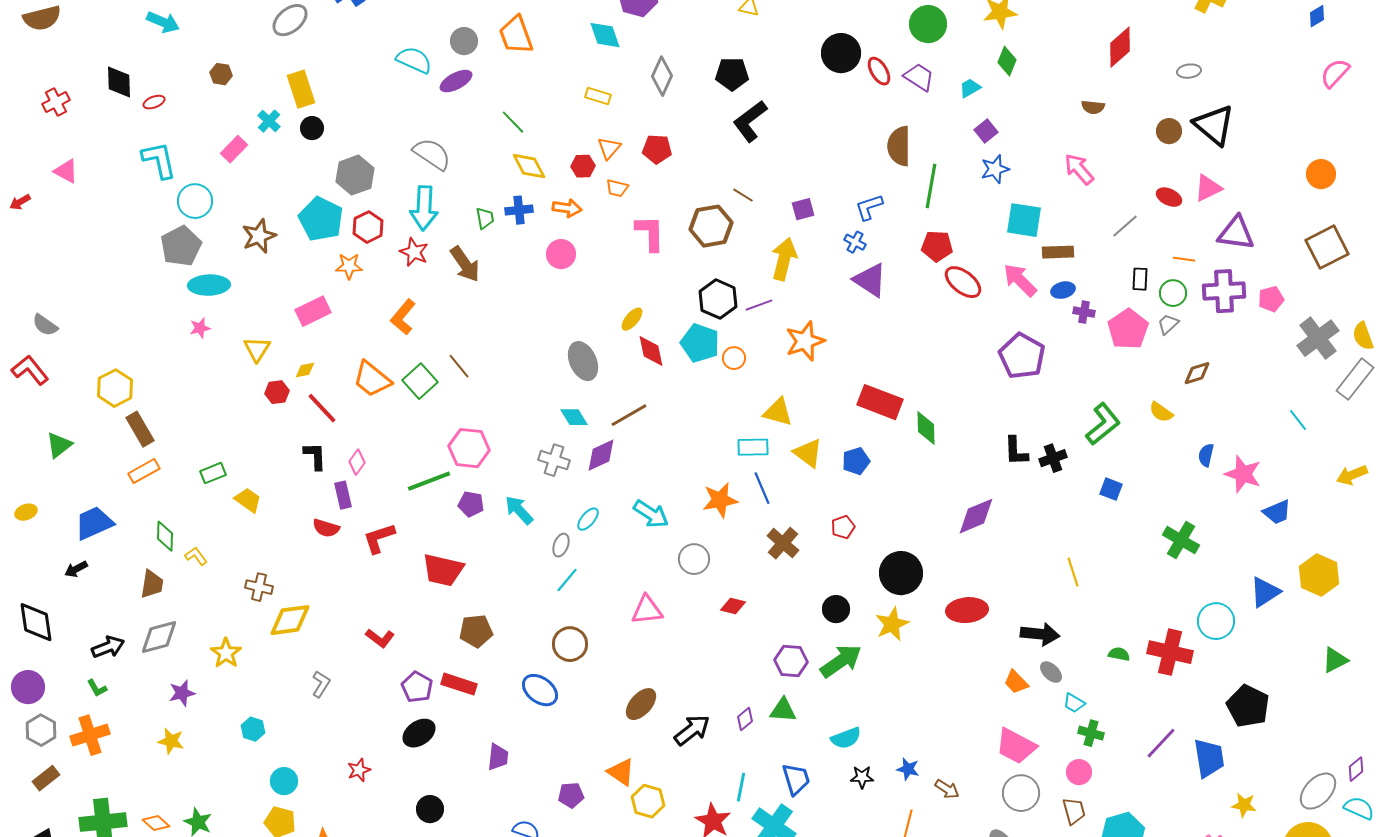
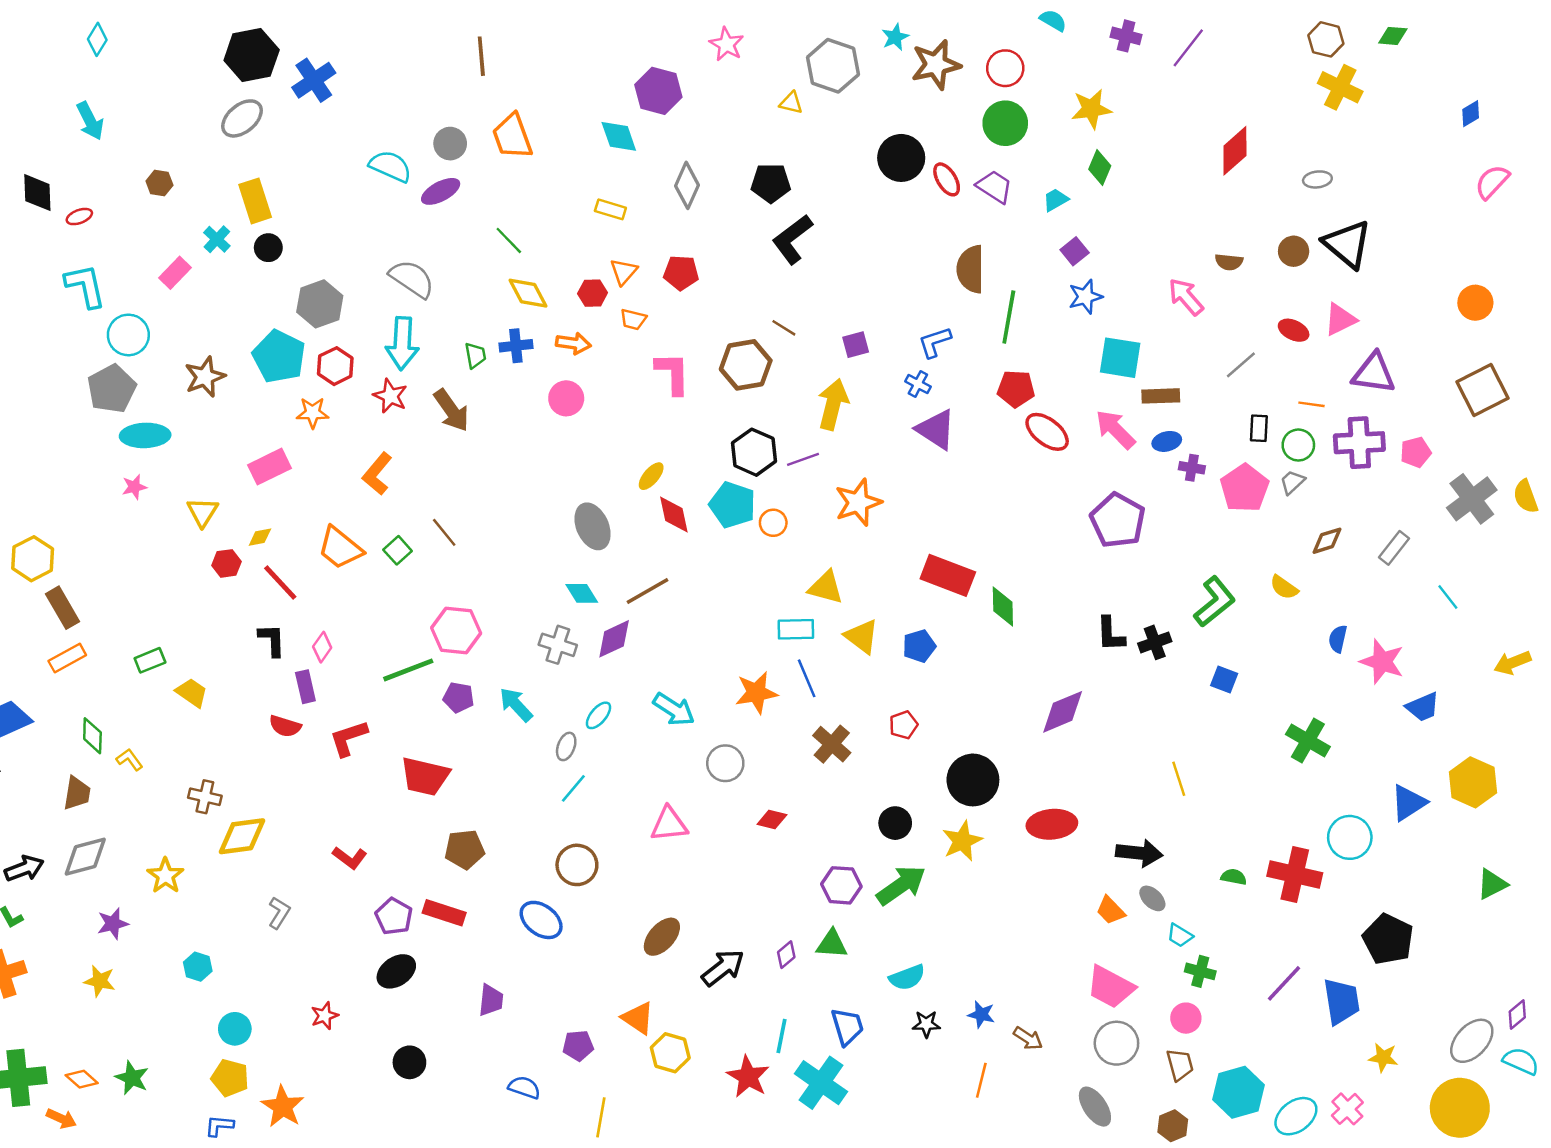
cyan arrow: (163, 22) -> (90, 121), turned 40
brown semicircle: (1093, 107) -> (1229, 262), moved
gray rectangle: (1355, 379) -> (1394, 548), moved, size x0.7
green square: (420, 381) -> (398, 550), size x0.7

